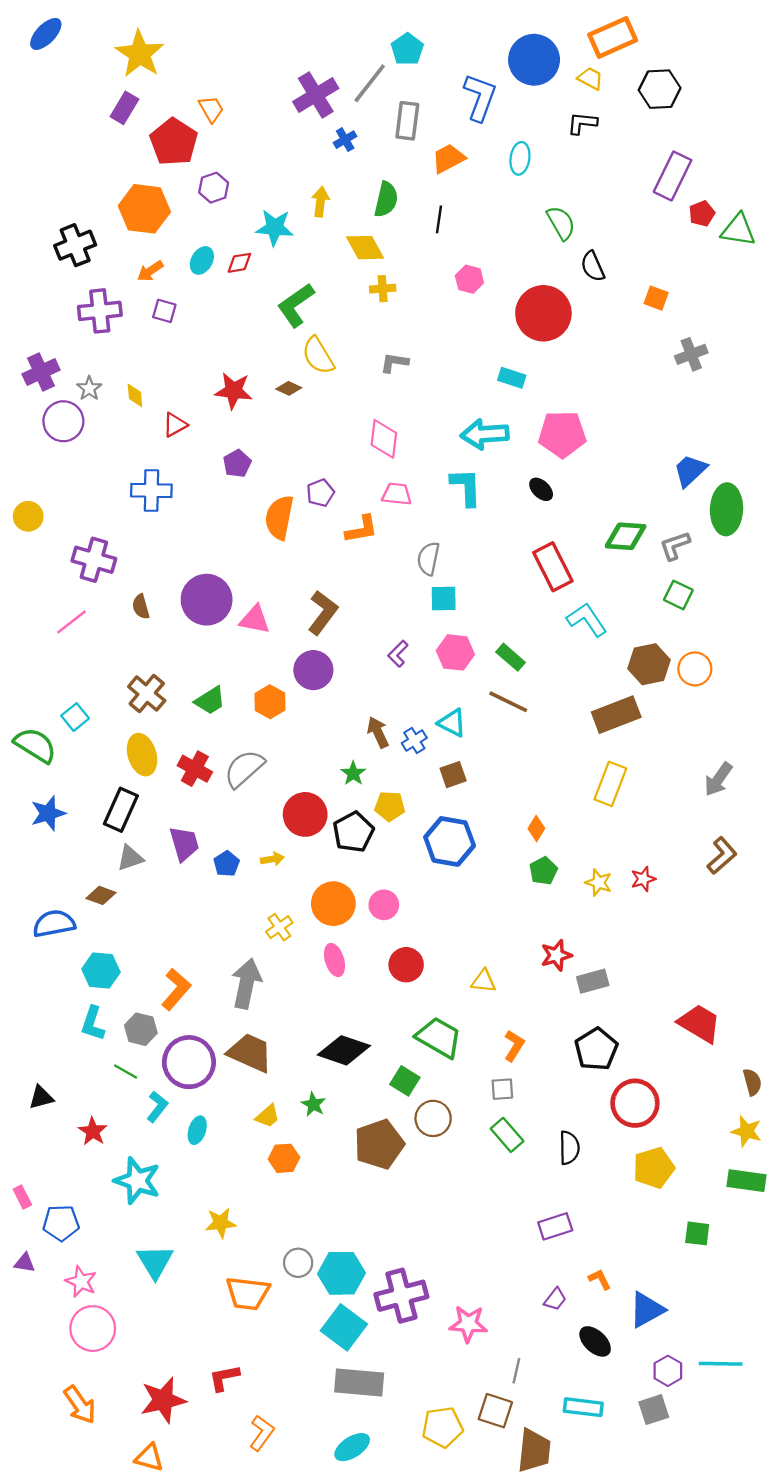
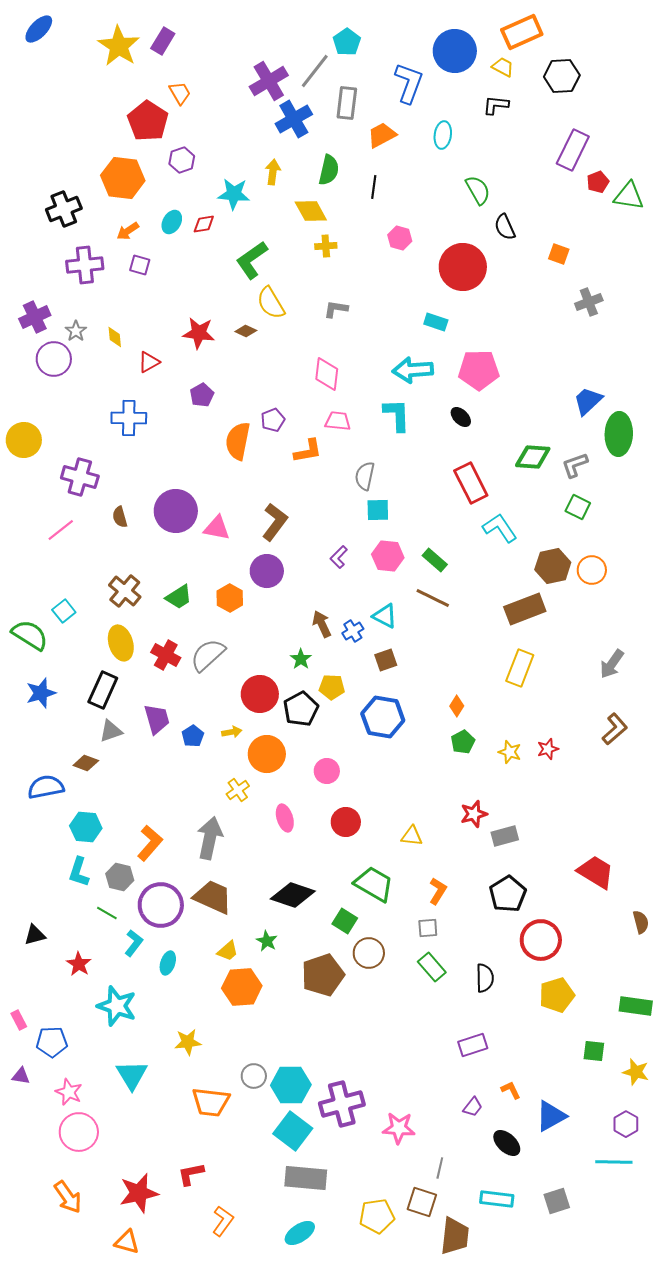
purple rectangle: (124, 108) -> (163, 41), moved
blue cross: (345, 140) -> (294, 119), size x1.8
yellow circle: (28, 516) -> (24, 440), size x1.4
orange circle: (333, 904) -> (267, 754), moved
yellow star: (746, 1131) -> (636, 1072), moved
orange hexagon: (284, 1158) -> (242, 987), size x1.5
purple hexagon: (668, 1371) -> (626, 1124), moved

